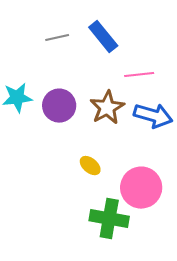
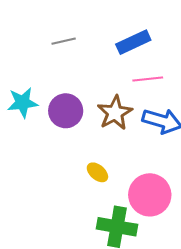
blue rectangle: (103, 37) -> (133, 42), moved, turned -76

